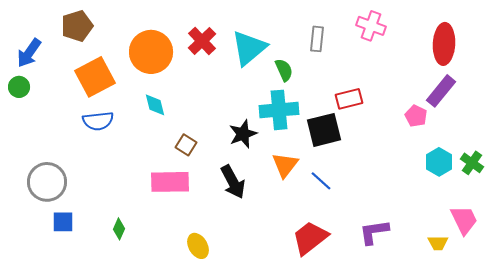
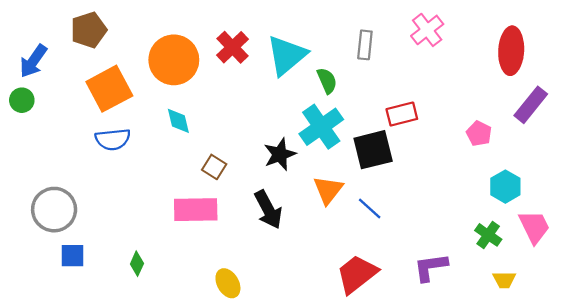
pink cross: (371, 26) -> (427, 30), turned 32
purple rectangle: (441, 91) -> (531, 105), moved
cyan cross: (279, 110) -> (321, 127), turned -30
green cross: (472, 163) -> (488, 235), moved
pink trapezoid: (464, 220) -> (534, 227), moved

